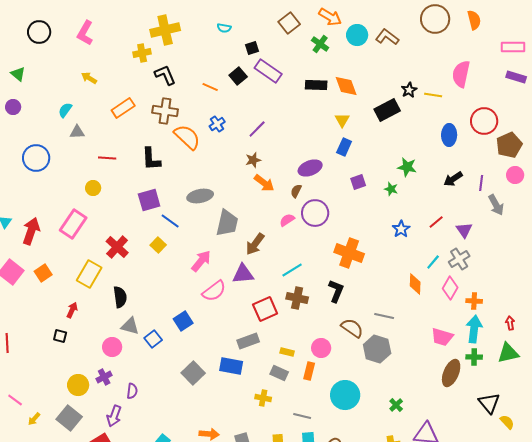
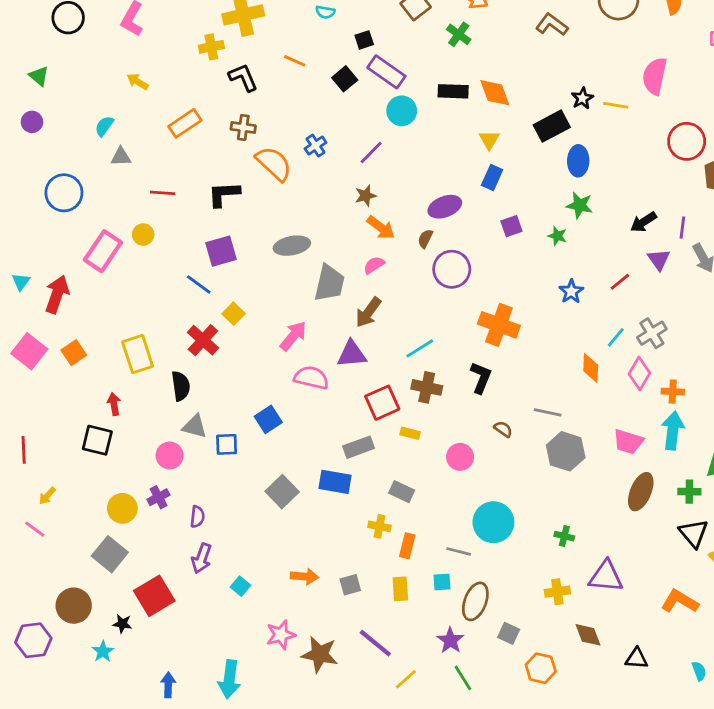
cyan circle: (357, 35) -> (402, 111), moved
orange line: (210, 87) -> (295, 61), moved
brown cross: (165, 111) -> (243, 127), size x0.7
blue ellipse: (449, 135) -> (578, 161), moved
black L-shape: (151, 159) -> (224, 194), turned 90
pink semicircle: (287, 220) -> (374, 265), moved
blue line: (170, 221) -> (199, 285), moved
pink rectangle: (73, 224) -> (103, 251), moved
purple triangle: (464, 230) -> (659, 260), moved
red cross: (117, 247) -> (203, 340), moved
yellow rectangle: (89, 274) -> (138, 354), turned -48
pink semicircle: (214, 291) -> (311, 378), turned -130
red arrow: (72, 310) -> (114, 404), turned -35
brown semicircle: (352, 328) -> (503, 429), size x0.6
black square: (60, 336) -> (97, 440), size x1.6
blue square: (153, 339) -> (227, 444), turned 36
gray hexagon: (377, 349) -> (566, 451), moved
yellow rectangle: (287, 352) -> (410, 433), moved
green cross: (474, 357) -> (689, 492), moved
orange rectangle: (309, 371) -> (407, 546), moved
green cross: (396, 405) -> (564, 536), turned -32
purple arrow: (114, 416) -> (202, 558), moved
gray line: (302, 416) -> (459, 551), moved
yellow arrow: (34, 419) -> (47, 496), moved

